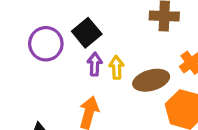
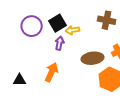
yellow arrow: (116, 67) -> (73, 30), moved, turned -104

